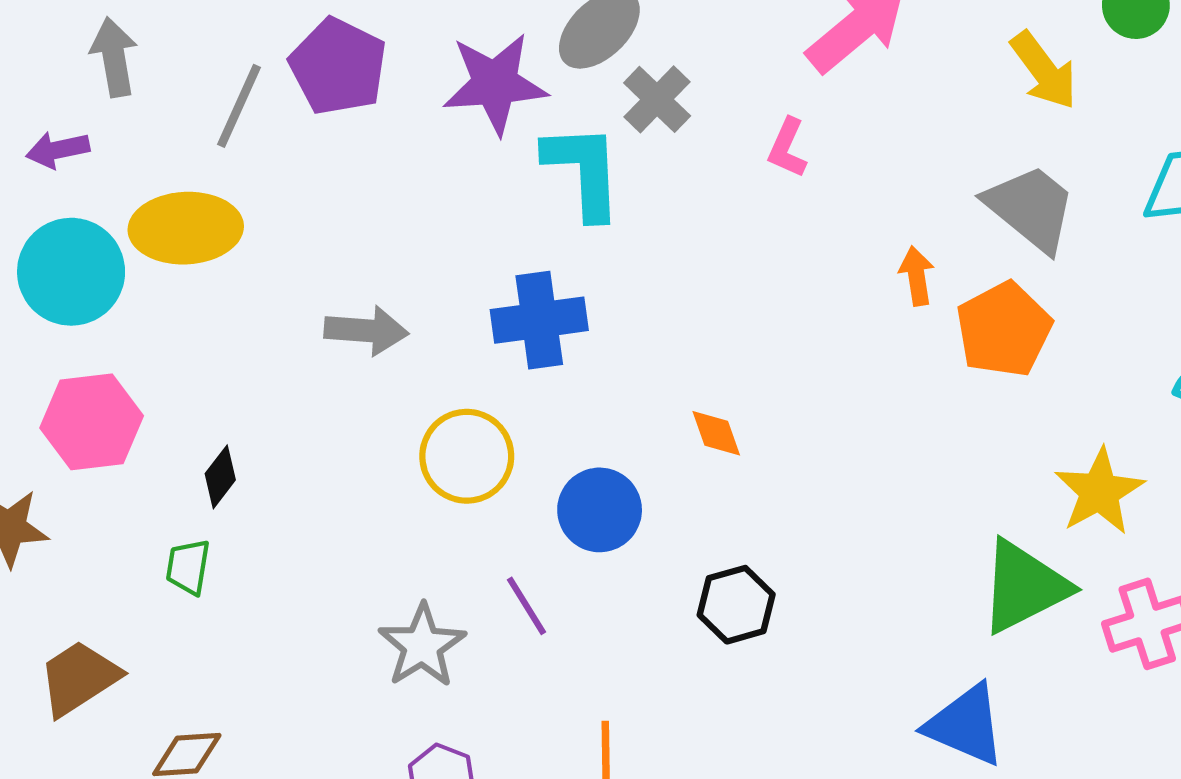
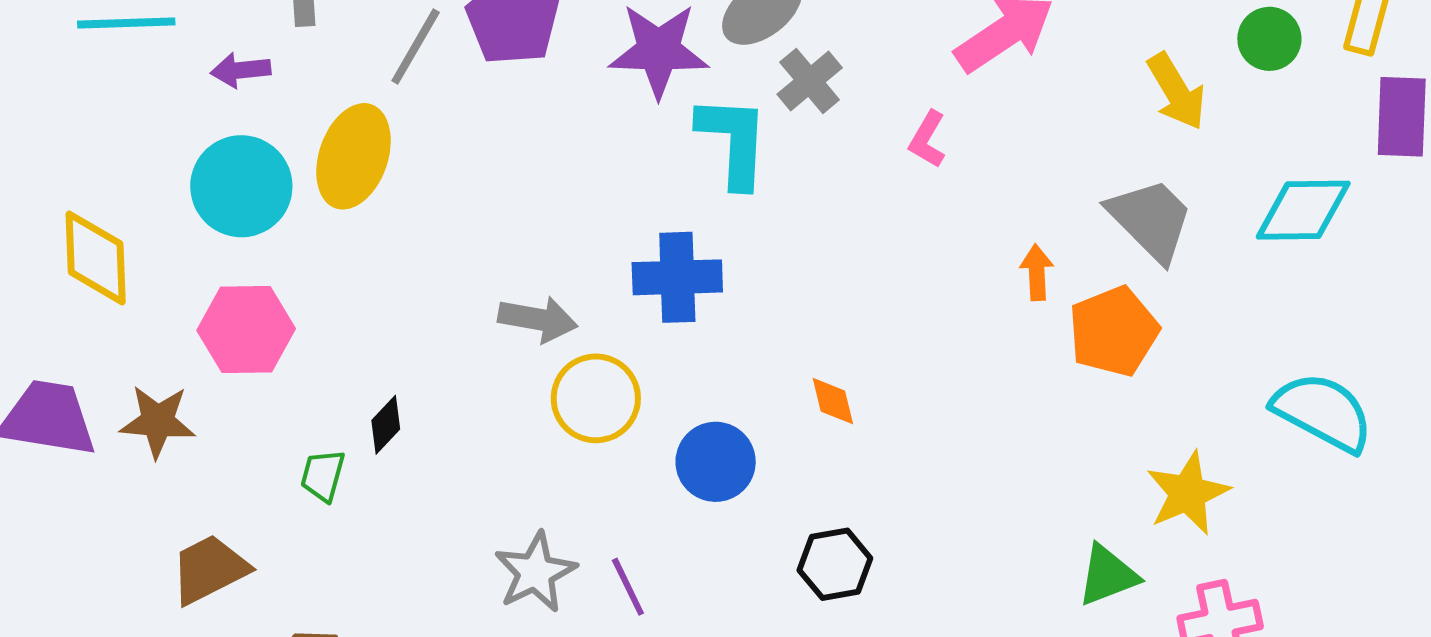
yellow ellipse: (186, 228) -> (354, 156), turned -74
gray arrow: (366, 331) -> (538, 319), moved
black diamond: (220, 477) -> (386, 425), moved
green triangle: (1024, 587) -> (1108, 575), size x0.7
purple line: (526, 606) -> (628, 587), moved

